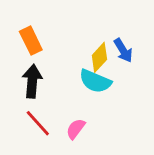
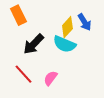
black arrow: (32, 81) -> (33, 44), moved, turned -140

